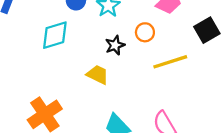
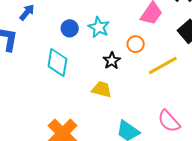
cyan diamond: (55, 35) -> (57, 62), turned -52

